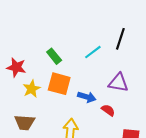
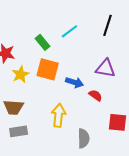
cyan line: (93, 52) -> (70, 31), moved

